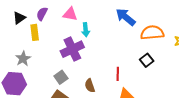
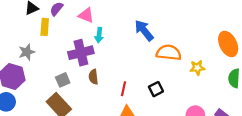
black square: (147, 60) -> (156, 89), moved
brown semicircle: (90, 86) -> (93, 77), moved

